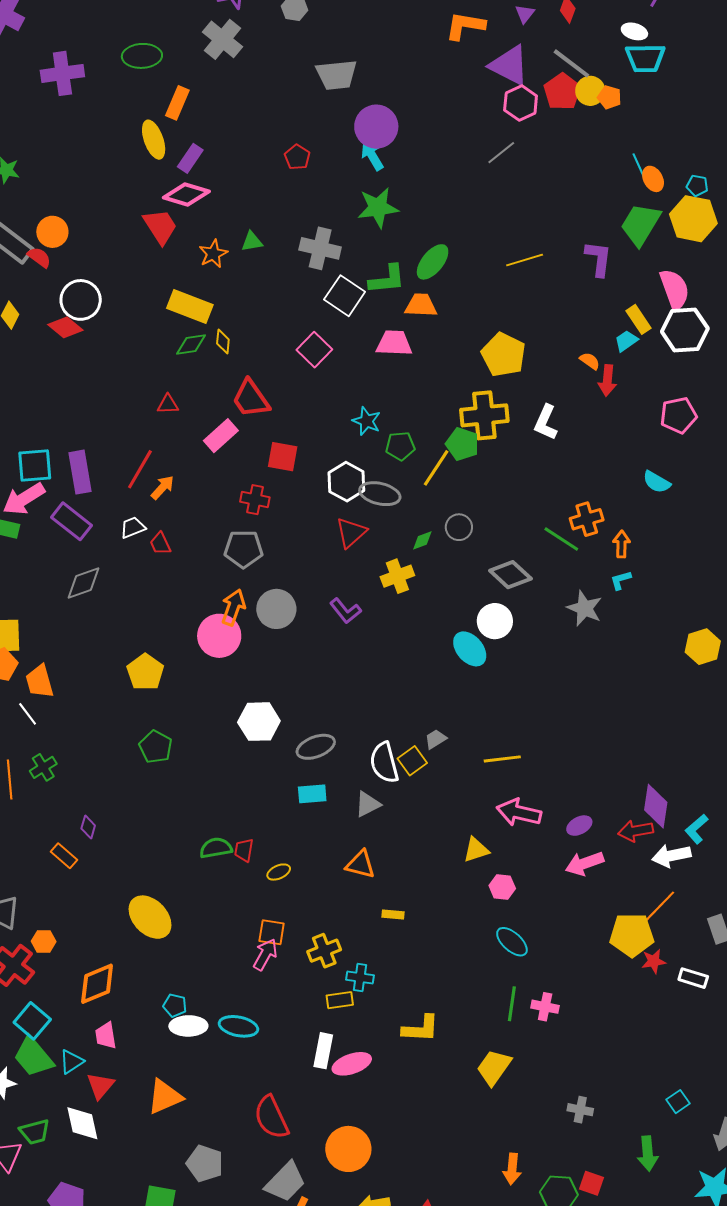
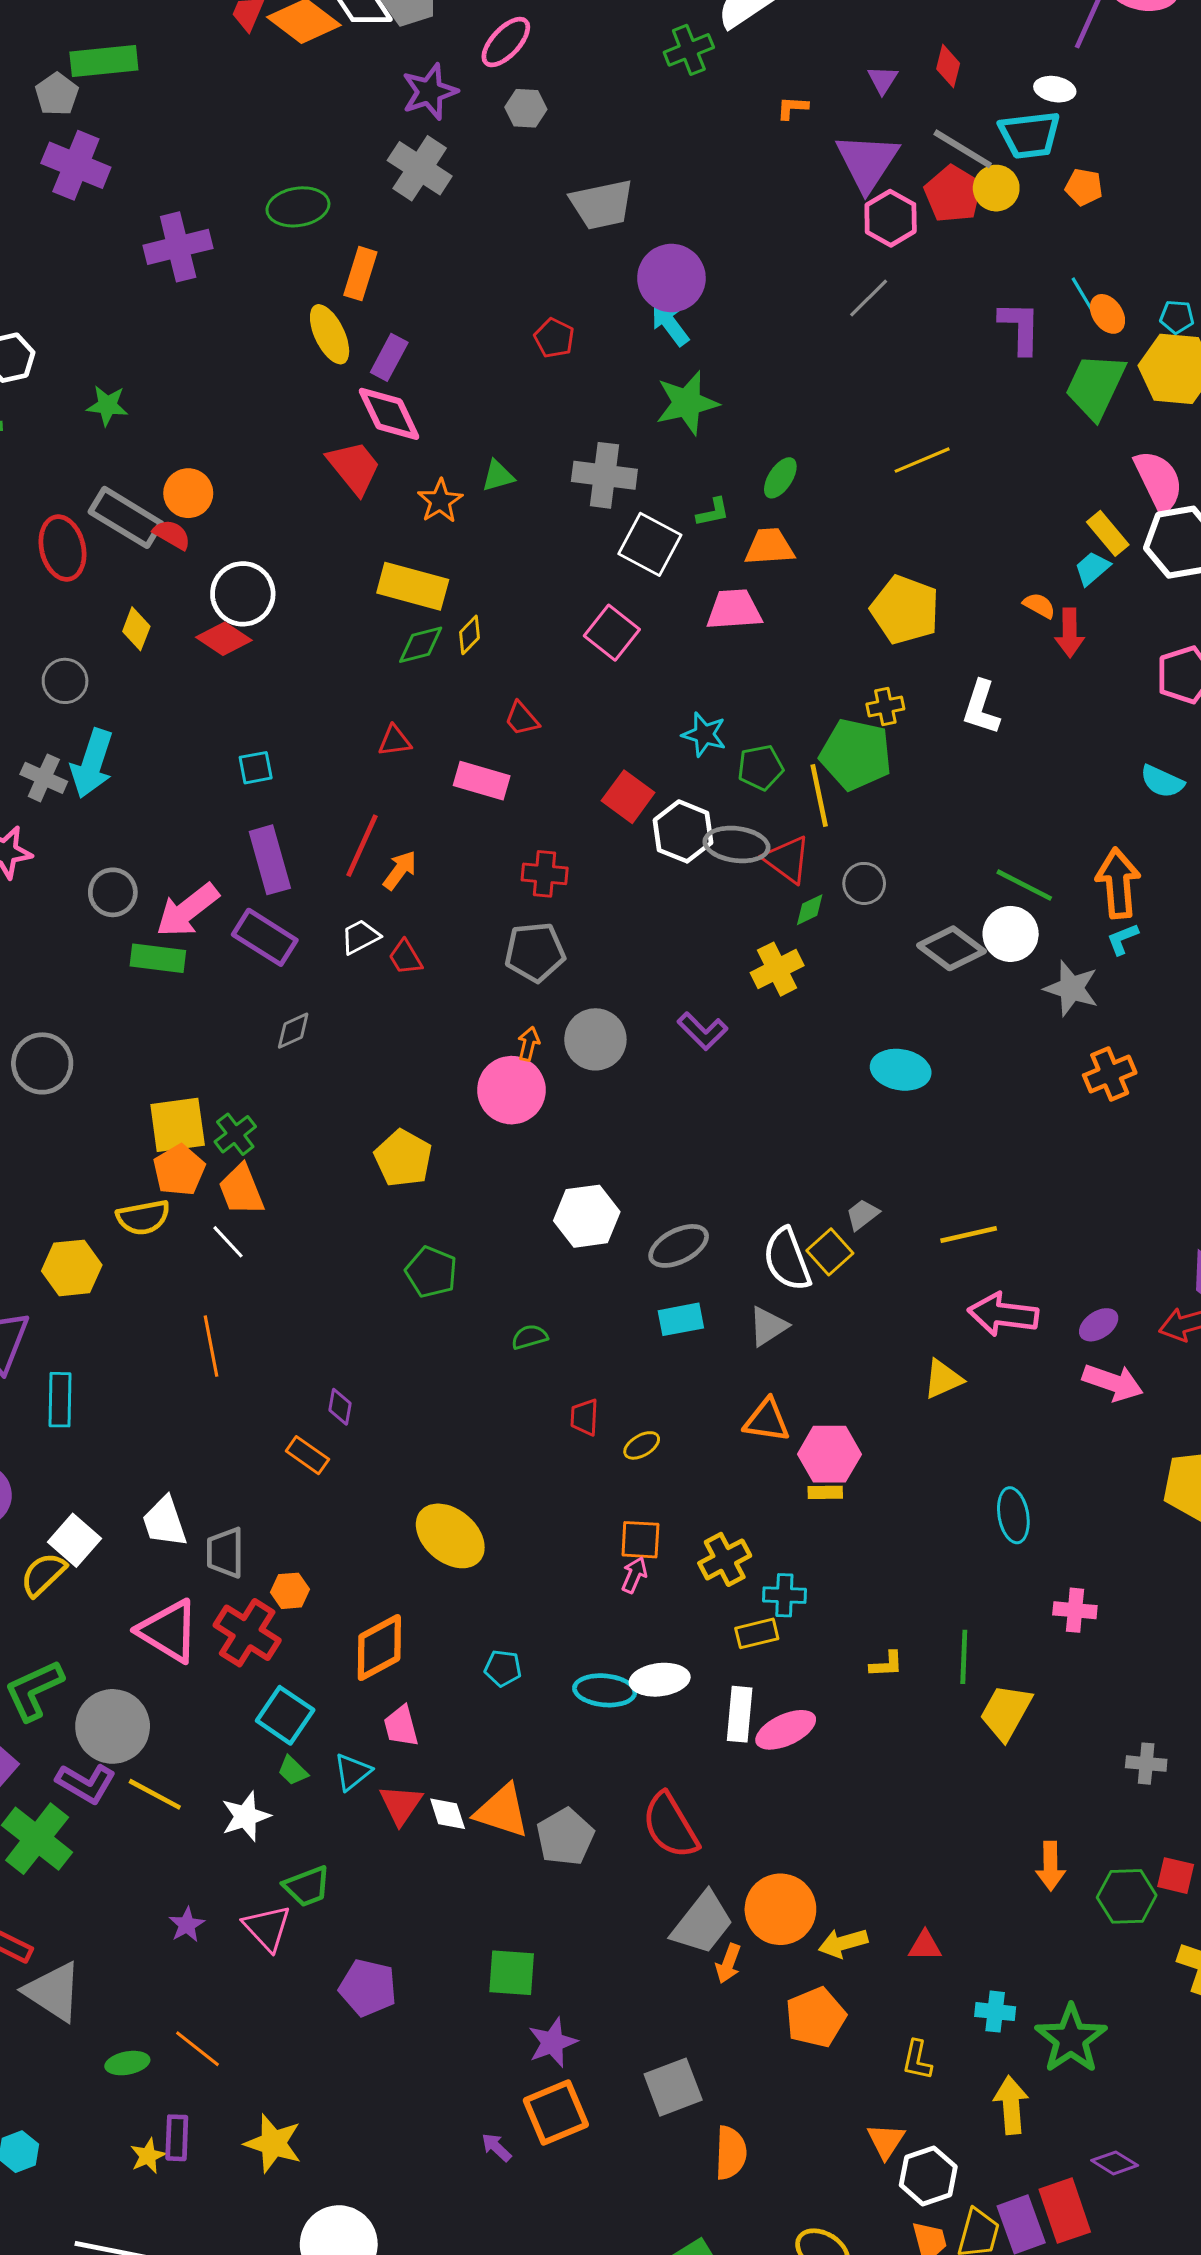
orange L-shape: (465, 26) -> (792, 108), size x0.5
cyan trapezoid: (645, 58) -> (1030, 135), moved
purple triangle: (509, 65) -> (867, 162), turned 42
orange pentagon: (609, 97) -> (1084, 187), moved
pink diamond: (186, 195) -> (389, 414), turned 54
purple L-shape: (599, 259) -> (1020, 327), moved
green ellipse: (433, 262) -> (780, 478), size x0.7
green L-shape: (387, 279) -> (713, 512), size x0.6
yellow diamond: (223, 342) -> (469, 635), turned 45
red trapezoid: (251, 399) -> (522, 719), size x0.6
yellow cross: (484, 415) -> (885, 707), size x0.5
pink rectangle: (221, 436) -> (482, 781), turned 64
green pentagon: (462, 444) -> (856, 754), size x1.4
red square: (283, 457) -> (628, 797), moved, turned 32
cyan square: (35, 465) -> (256, 768), moved, size x0.6
yellow line: (436, 468) -> (819, 796), turned -39
orange cross: (587, 519) -> (1110, 1074), moved
red triangle: (351, 533) -> (787, 860), moved, turned -36
orange arrow: (622, 544) -> (1118, 883), size x1.6
gray diamond: (83, 583) -> (293, 1031), size x0.7
orange arrow: (233, 607) -> (529, 1044), size x0.6
white circle: (495, 621) -> (1011, 934), moved
cyan ellipse: (470, 649) -> (901, 1070), turned -33
green cross: (43, 767) -> (235, 1134), moved
green semicircle: (216, 848) -> (530, 1337), moved, size x0.7
pink arrow: (585, 863) -> (1113, 1382), turned -135
pink hexagon: (502, 887) -> (829, 1454), moved, size x1.5
cyan ellipse: (512, 942) -> (1013, 1515), turned 44
pink arrow: (265, 954) -> (634, 1575), size x0.7
green line: (512, 1004) -> (964, 1657), moved
white ellipse: (188, 1026) -> (660, 1680), moved
yellow L-shape: (421, 1029) -> (886, 1664), size x0.6
green trapezoid: (33, 1057) -> (293, 1771), size x0.5
orange triangle: (165, 1097) -> (502, 1811), turned 48
white diamond: (82, 1123) -> (448, 1814), moved, size x0.7
orange circle: (348, 1149) -> (780, 1909), moved
gray pentagon: (205, 1163) -> (565, 1837), moved, turned 30

